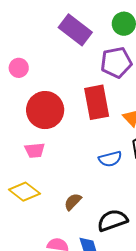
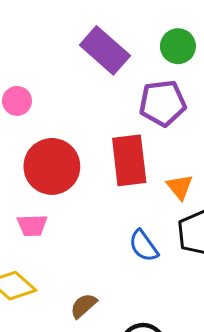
blue semicircle: (110, 159) -> (144, 246), turned 65

